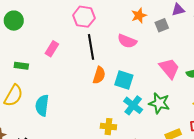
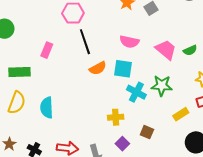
pink semicircle: (127, 41) -> (129, 42), moved
green rectangle: (21, 66) -> (19, 72), size x1.5
orange semicircle: (99, 75) -> (98, 68), turned 54

